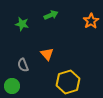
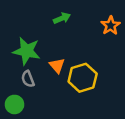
green star: (22, 24) -> (27, 51), moved, size x1.6
yellow hexagon: (68, 82) -> (83, 78), moved

